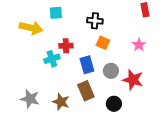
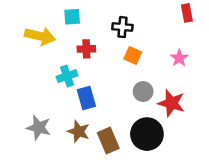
red cross: (66, 46) -> (86, 49), moved
blue rectangle: (87, 65) -> (86, 98), moved
brown rectangle: (86, 91) -> (108, 140), moved
black circle: (114, 104) -> (147, 134), size x1.6

